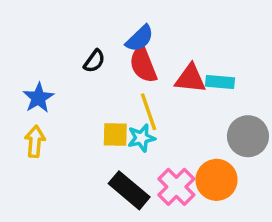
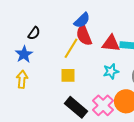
black semicircle: (94, 61) -> (34, 33), moved
yellow line: (148, 112) -> (71, 48), moved, turned 50
cyan star: (141, 138) -> (111, 71), moved

